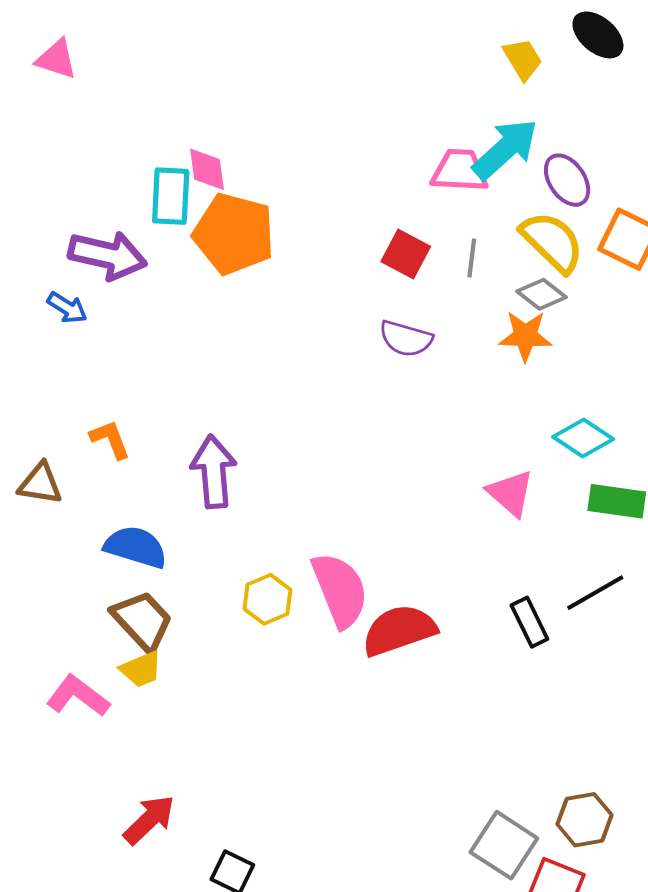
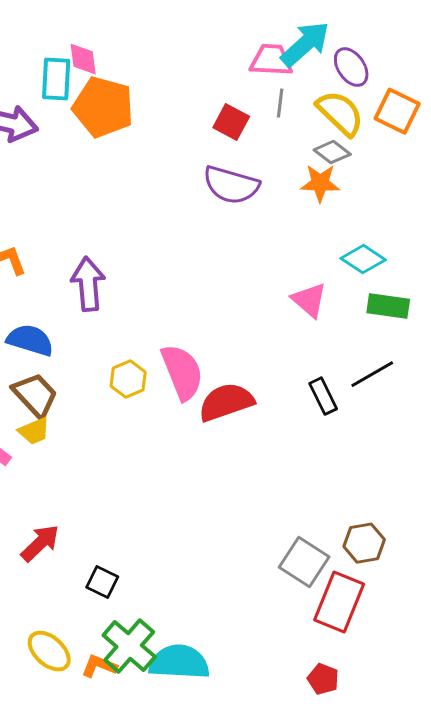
gray line: (472, 258) -> (280, 103), moved
purple semicircle: (406, 339) -> (231, 185), size x1.4

